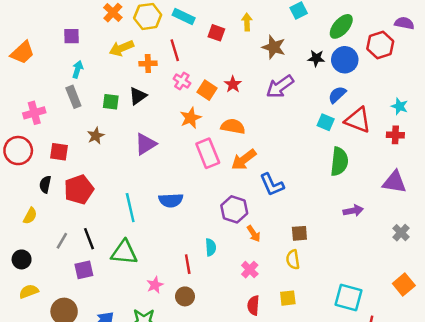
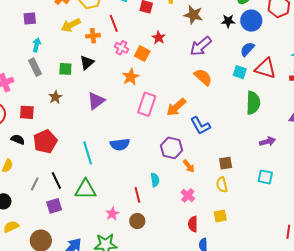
red star: (233, 84) -> (159, 38), moved
orange semicircle: (233, 126) -> (203, 77), moved, turned 36
pink rectangle: (208, 153) -> (147, 104), turned 45
black semicircle: (45, 184) -> (18, 139), turned 104
cyan square: (349, 297) -> (265, 177), moved, size x0.7

